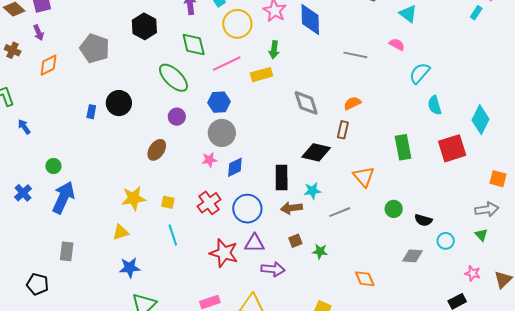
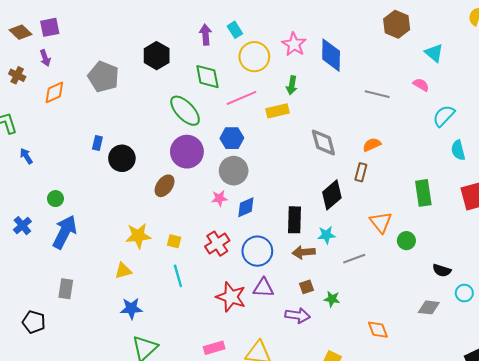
black circle: (119, 103) -> (122, 158), moved
purple circle: (177, 117) -> (187, 152), size x1.8
black diamond: (316, 152) -> (332, 195), turned -56
green circle: (394, 209) -> (406, 241), moved
purple arrow: (273, 269) -> (298, 315), moved

